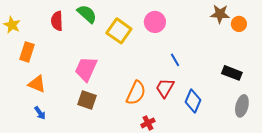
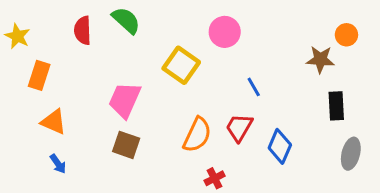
brown star: (220, 14) -> (320, 59), moved
yellow square: (119, 31) -> (181, 65), moved
black rectangle: (232, 73) -> (336, 106), turned 66

